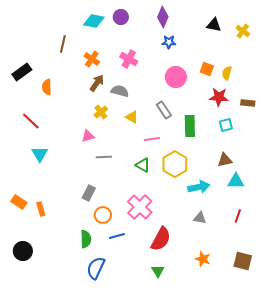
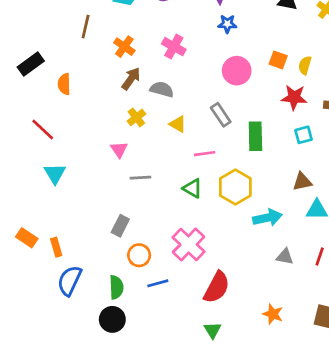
pink triangle: (88, 136) -> (119, 150), turned -48
gray triangle: (200, 218) -> (285, 257), moved
black circle: (23, 251) -> (112, 319), moved
blue semicircle: (96, 268) -> (70, 281), moved

